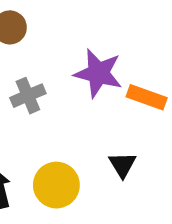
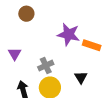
gray cross: (28, 96) -> (46, 66), moved

